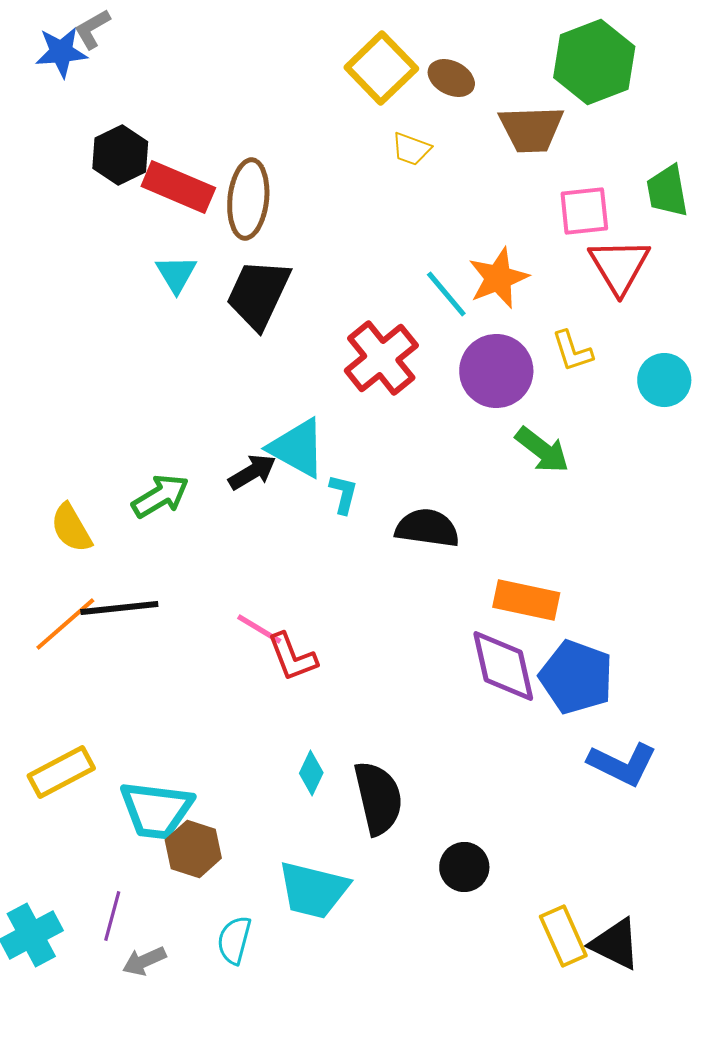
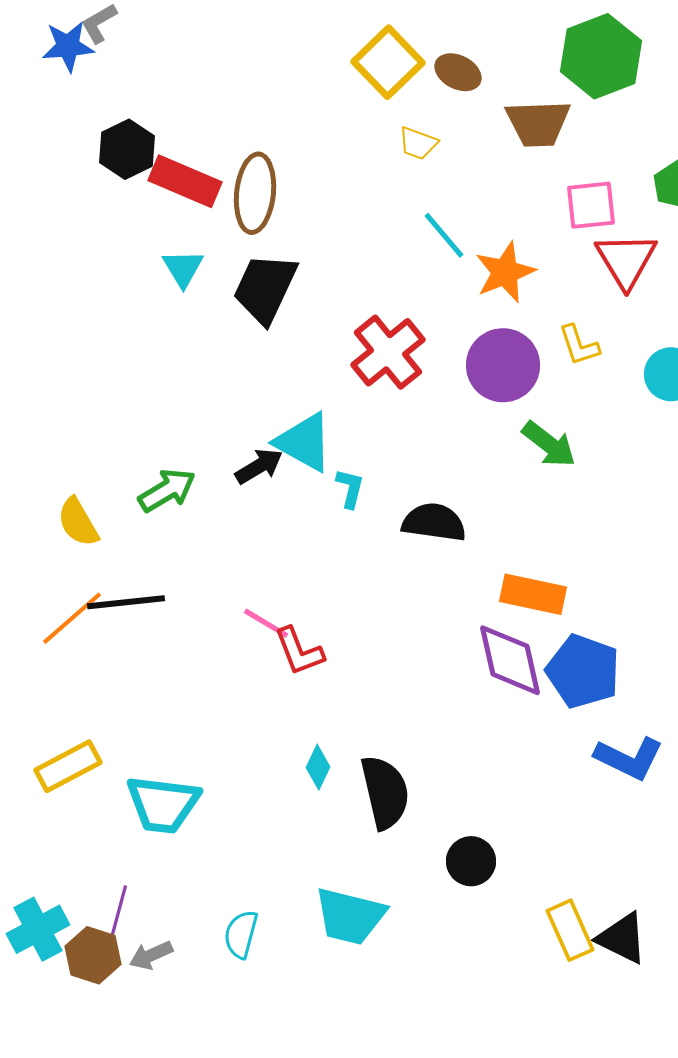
cyan line: (446, 294) -> (444, 235), moved
brown hexagon: (193, 849) -> (93, 955), moved
cyan trapezoid: (313, 890) -> (350, 916), moved

